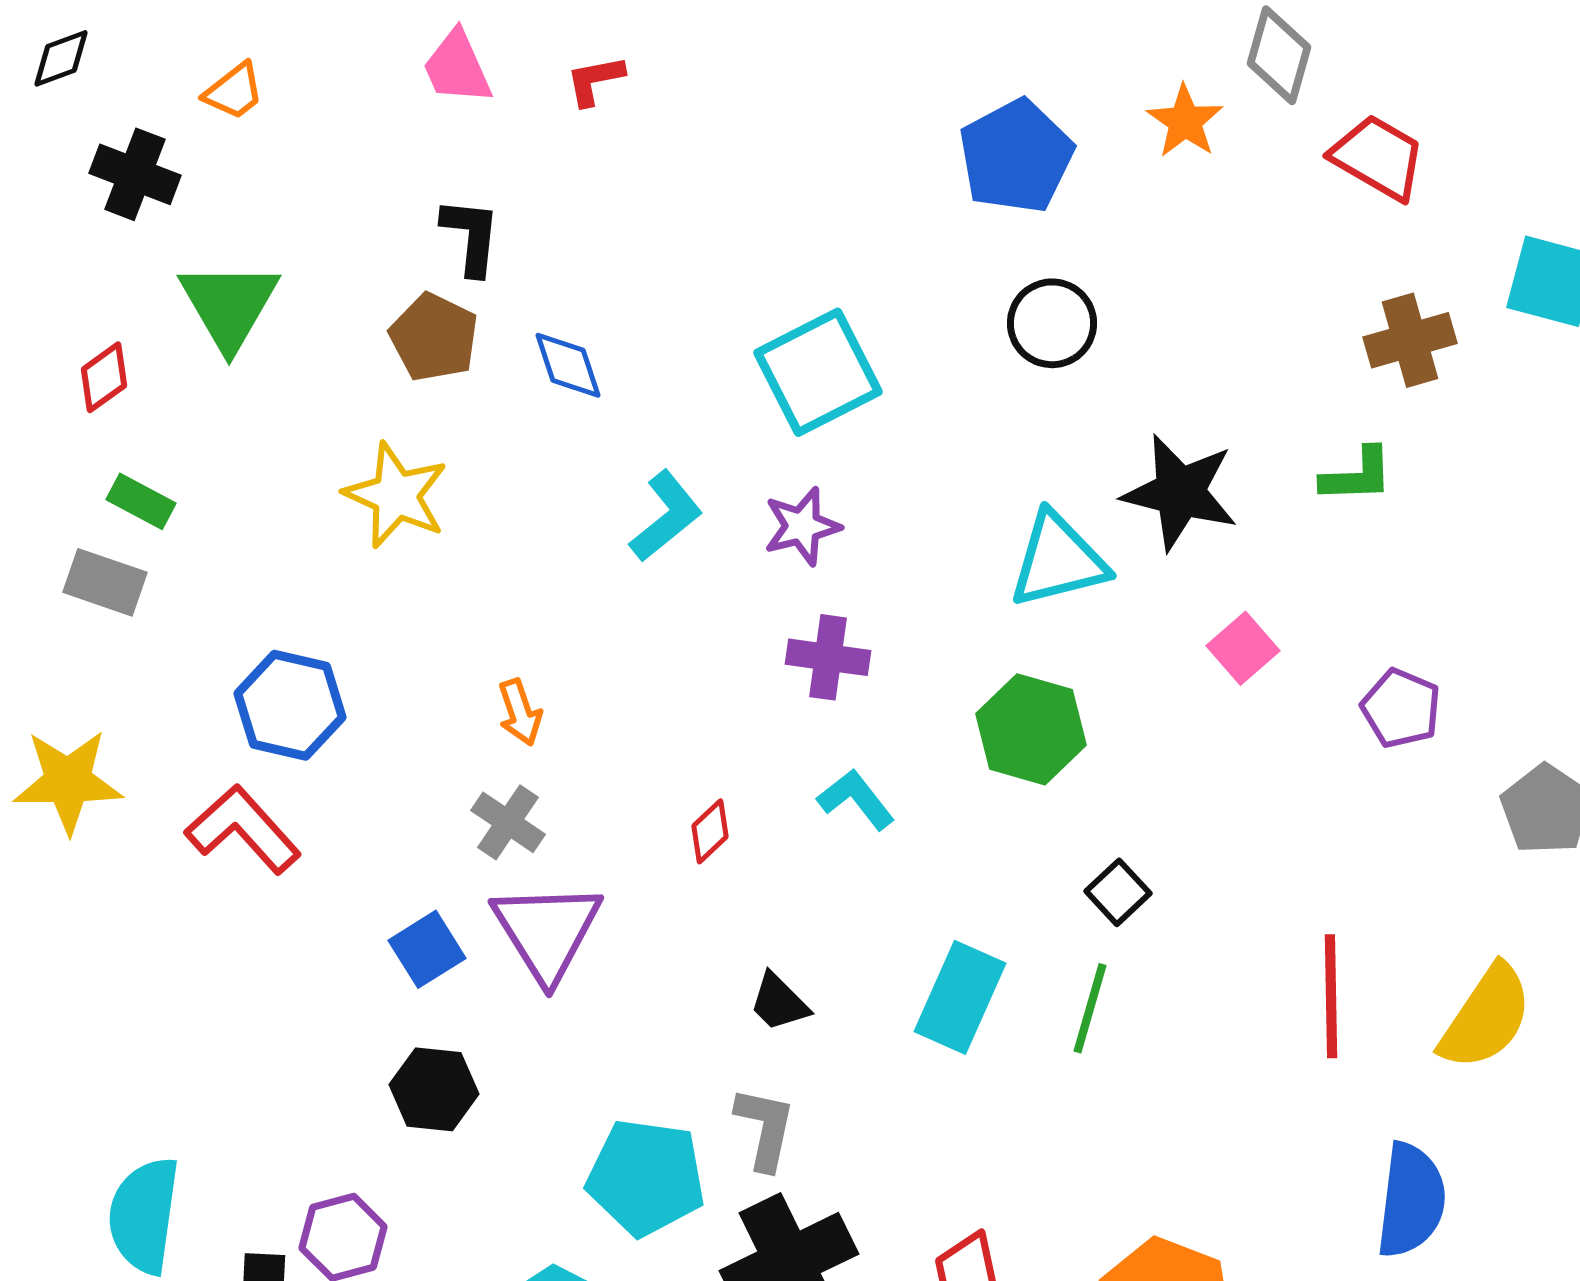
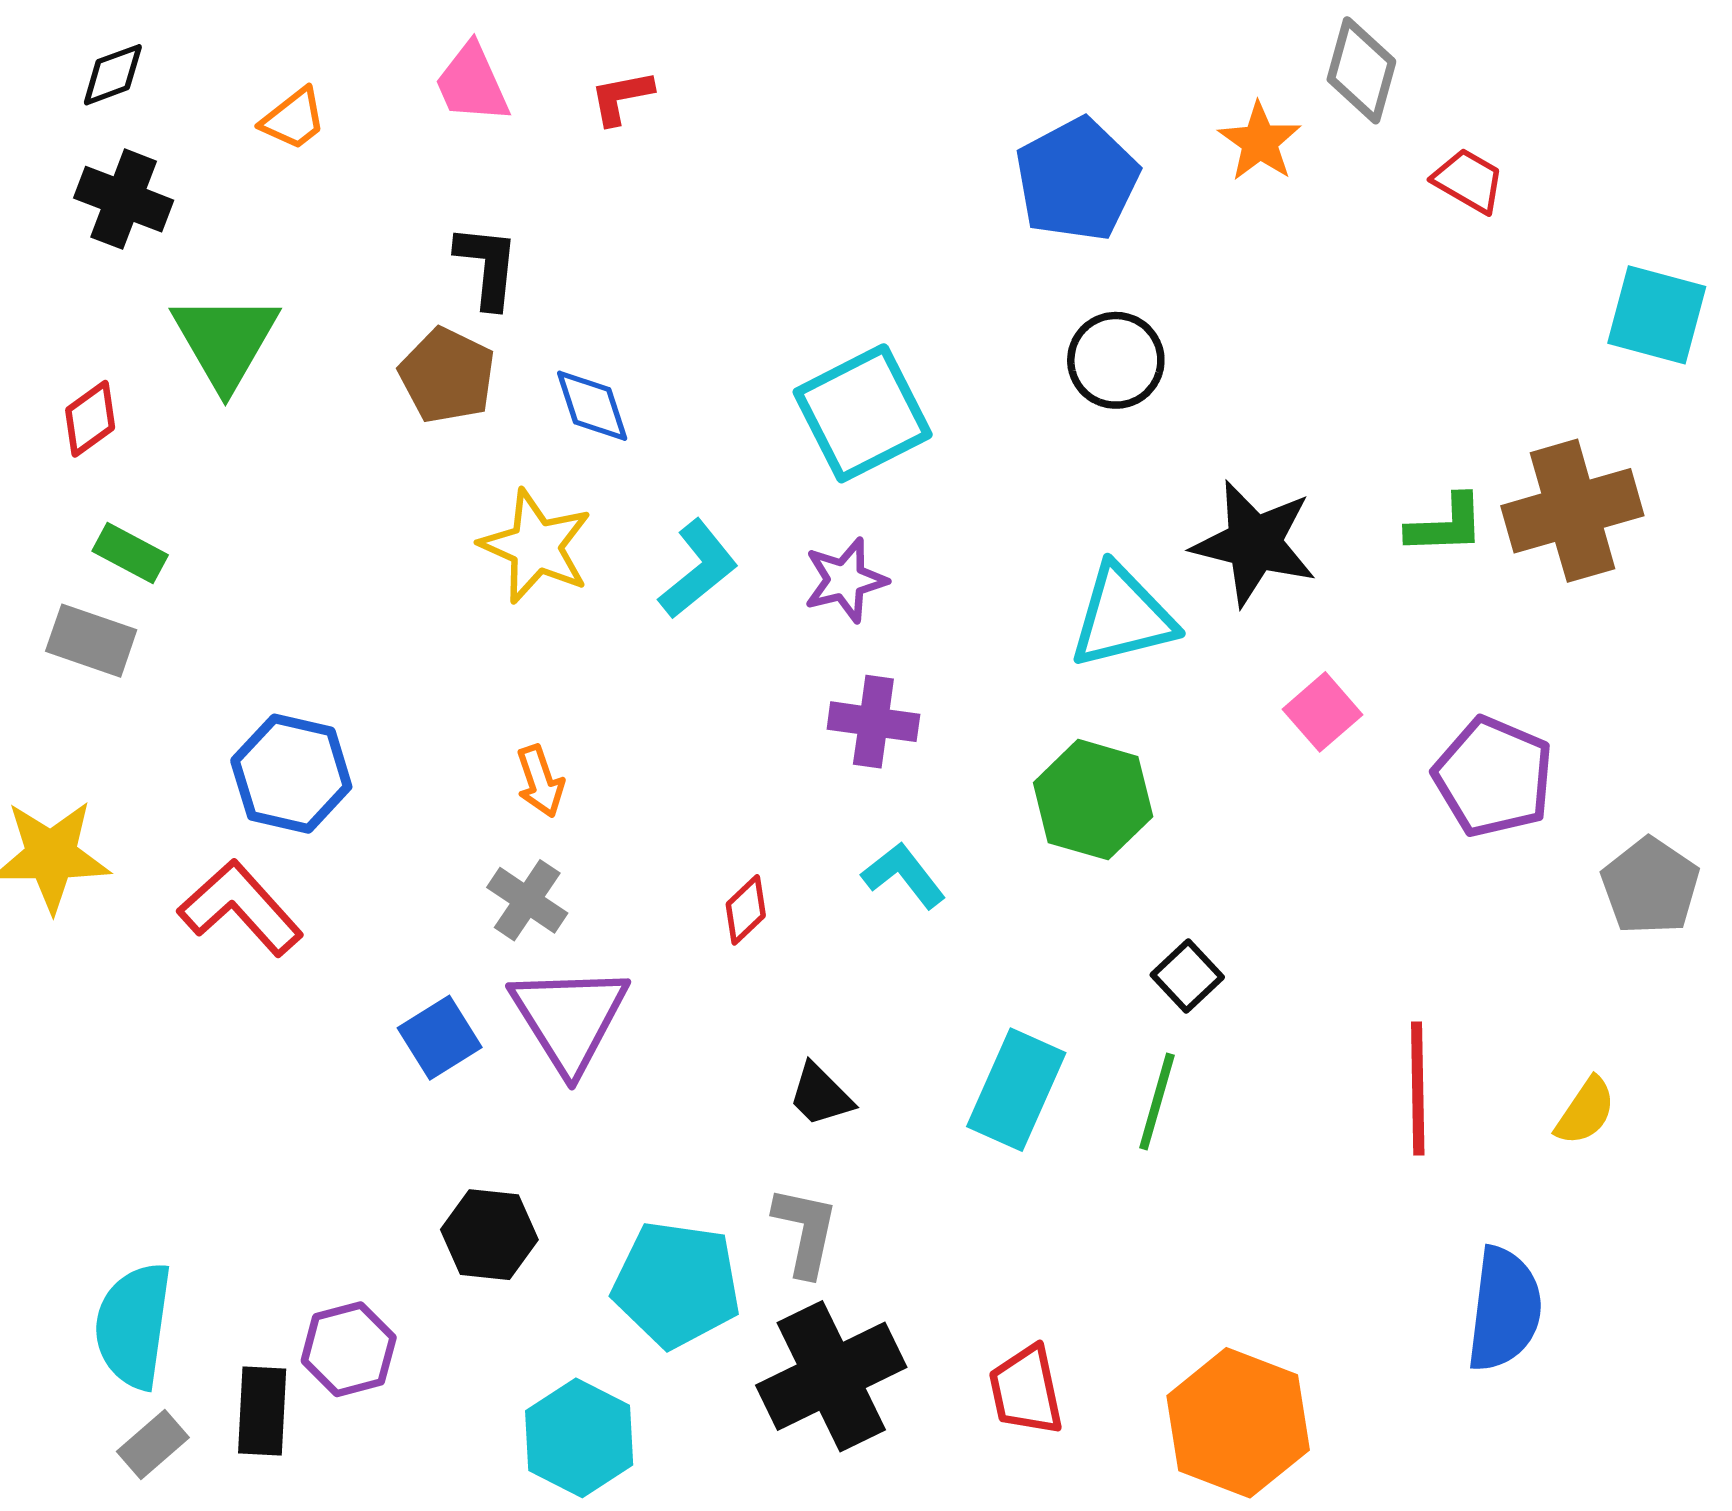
black diamond: (61, 58) -> (113, 75), moved
orange trapezoid: (234, 91) -> (294, 119), moved
red trapezoid: (1378, 157) -> (1469, 181), size x0.7
brown cross: (1410, 340) -> (1572, 511), moved, size x1.4
yellow star: (396, 495) -> (536, 546), moved
purple pentagon: (1401, 708) -> (1493, 777), size x1.4
yellow semicircle: (1486, 1017) -> (1585, 1111), size x0.6
black hexagon: (434, 1089) -> (489, 1235), moved

